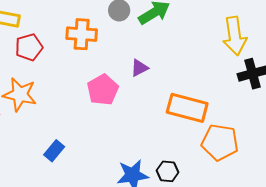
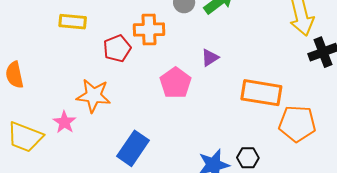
red pentagon: (29, 47) -> (117, 48), moved
blue rectangle: (54, 151) -> (133, 148), size x1.6

